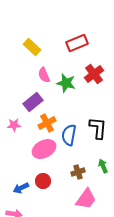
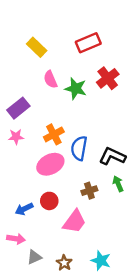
purple rectangle: (33, 102) -> (18, 108), moved
black L-shape: (98, 128) -> (112, 156), moved, turned -70
pink trapezoid: (86, 199) -> (74, 222), moved

